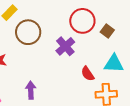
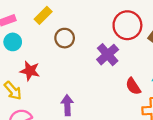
brown circle: (28, 32) -> (65, 38), size x0.7

